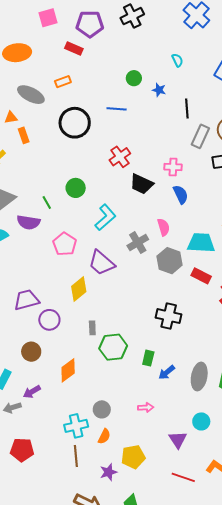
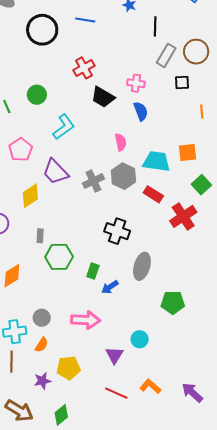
gray cross: (138, 243) -> (93, 181), moved
gray ellipse: (199, 376) -> (142, 266), moved
pink arrow: (146, 407) -> (86, 320), size x1.8

